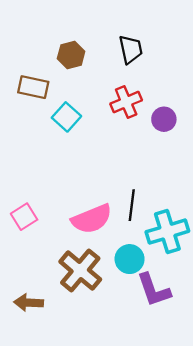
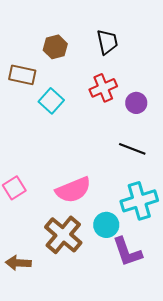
black line: (132, 205) -> (132, 149), moved, turned -76

